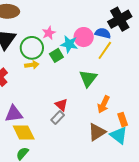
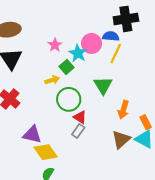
black cross: (120, 19) -> (126, 19), turned 30
cyan star: (69, 44) -> (78, 53), turned 30
green circle: (32, 48) -> (69, 99), moved
yellow arrow: (32, 65) -> (52, 80), moved
purple triangle: (14, 114) -> (32, 135), turned 30

